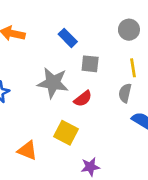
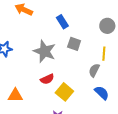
red semicircle: (83, 99) -> (47, 79), moved
yellow square: (66, 133) -> (64, 92), moved
orange triangle: (27, 151) -> (15, 95), turned -35

